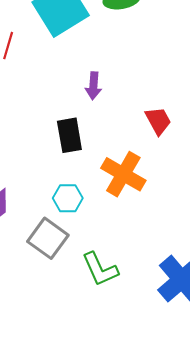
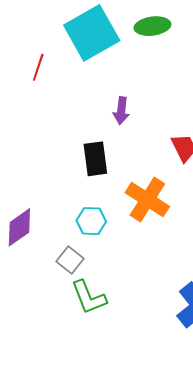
gray square: (48, 238) -> (70, 260), size x0.7
green L-shape: (100, 269) -> (89, 297), moved

